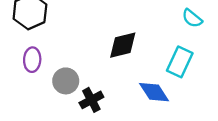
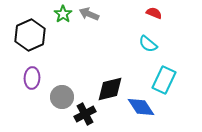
cyan semicircle: (192, 18) -> (148, 44), moved
black diamond: (123, 45) -> (110, 89), moved

